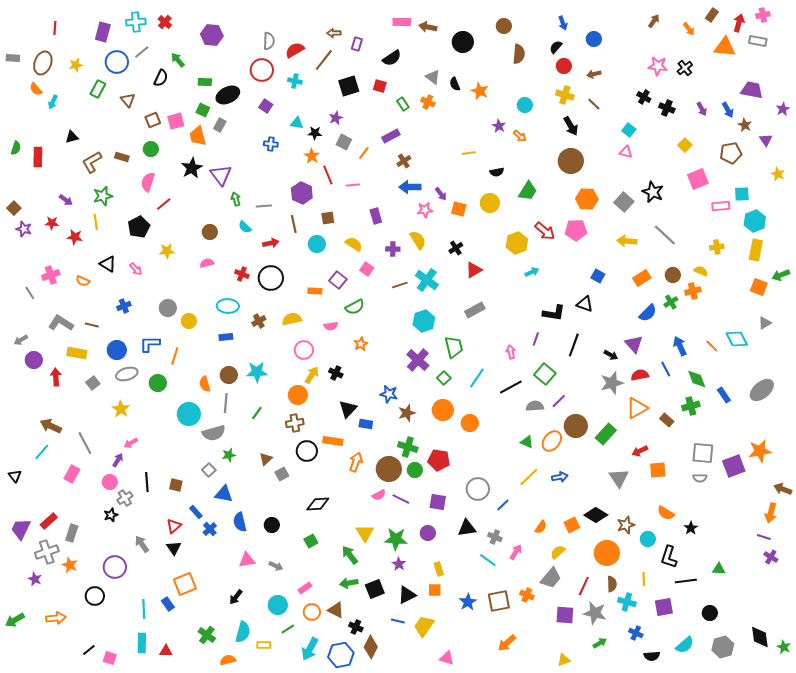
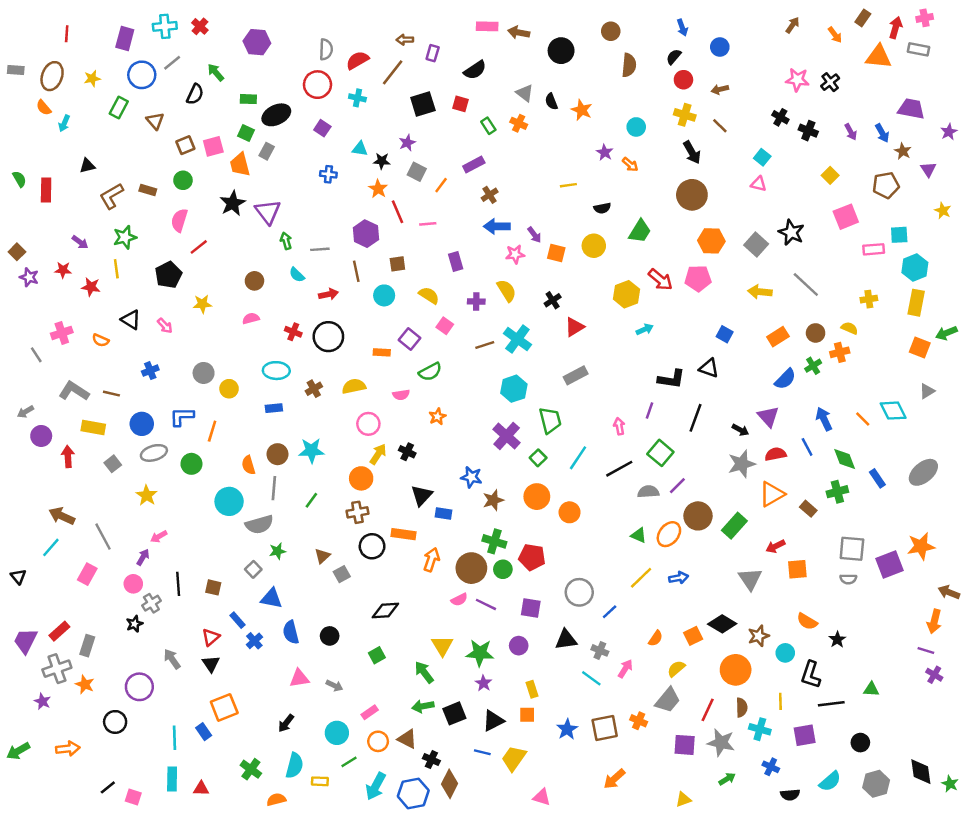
green semicircle: (16, 148) -> (19, 179), turned -48

